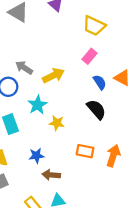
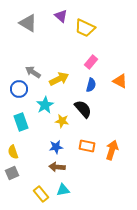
yellow trapezoid: (94, 26) -> (85, 28), moved
blue semicircle: (100, 82) -> (91, 85), moved, turned 48
black semicircle: (96, 109) -> (83, 109), moved
blue star: (36, 156) -> (56, 147), moved

